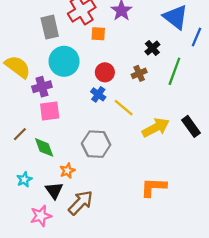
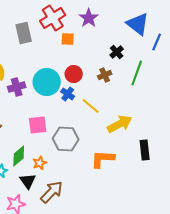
cyan circle: (64, 61) -> (47, 82), moved
pink square: (50, 111) -> (38, 125), moved
black rectangle: (191, 126) -> (145, 150), moved, turned 30
green diamond: (44, 147) -> (19, 156), moved, turned 70
orange L-shape: (153, 187) -> (103, 159), moved

